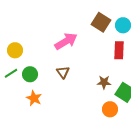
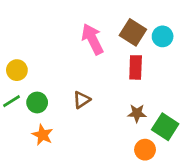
pink arrow: (66, 41) -> (92, 39), moved, turned -85
red rectangle: (119, 50) -> (136, 67), moved
brown triangle: (63, 72) -> (82, 100), turned 32

